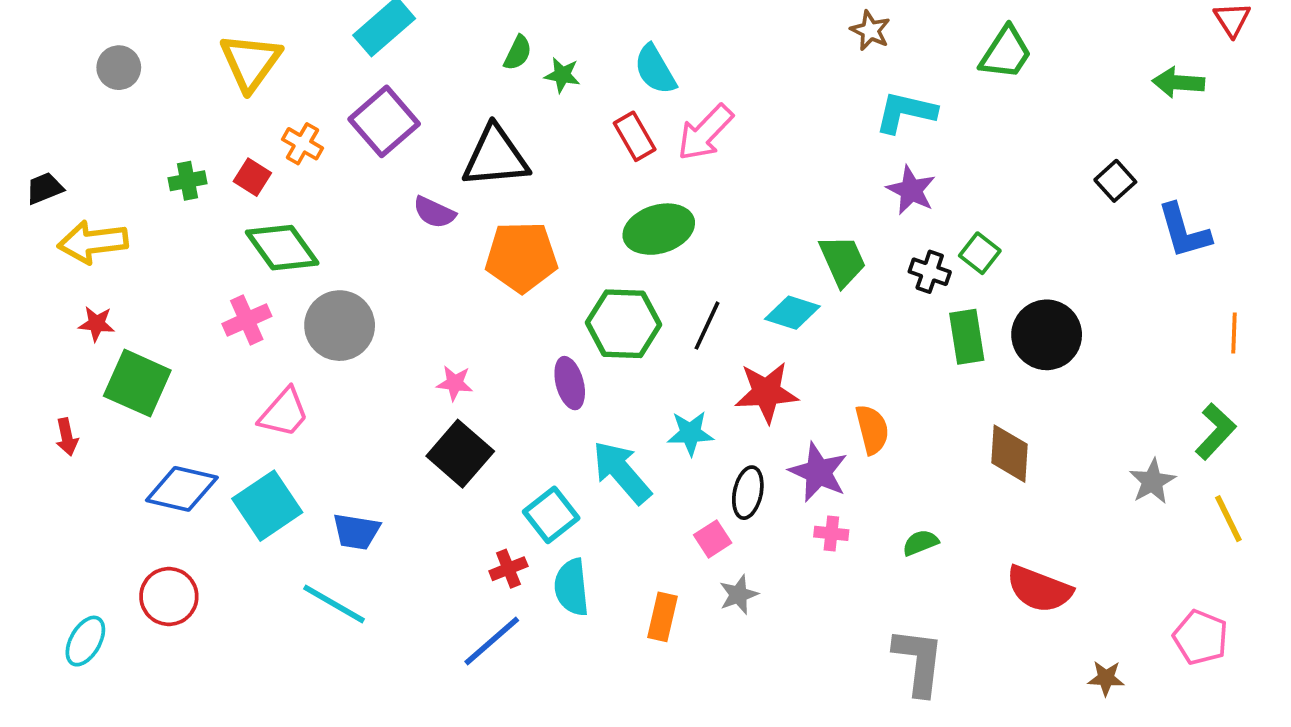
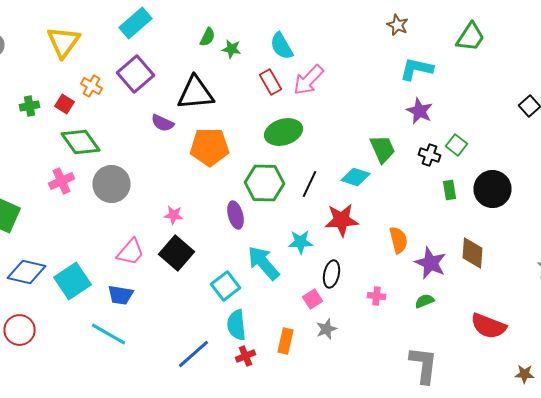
green rectangle: (967, 337) -> (450, 190), size x0.7
pink trapezoid: (284, 413) -> (130, 252), moved
purple star: (818, 472) -> (430, 263), moved
red cross: (508, 569) -> (246, 356), moved

